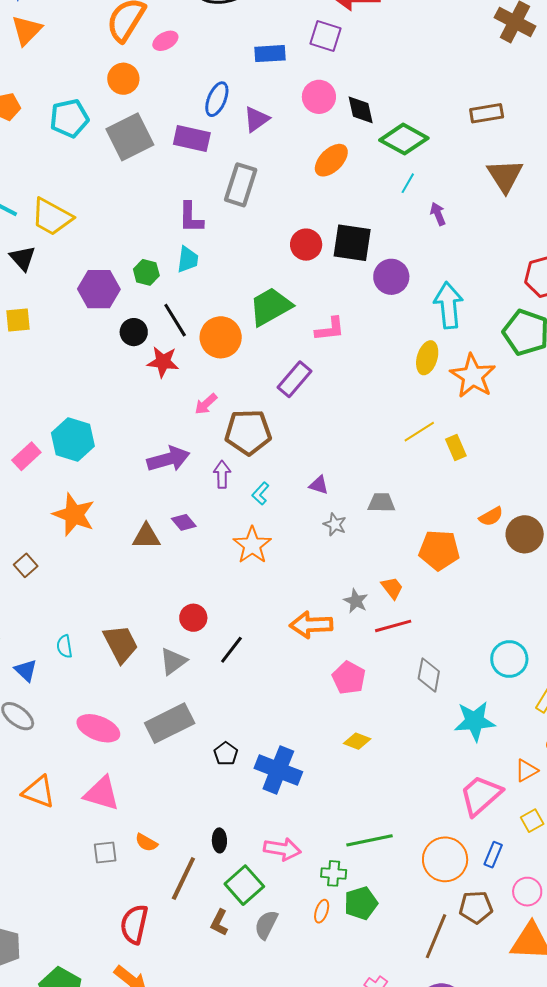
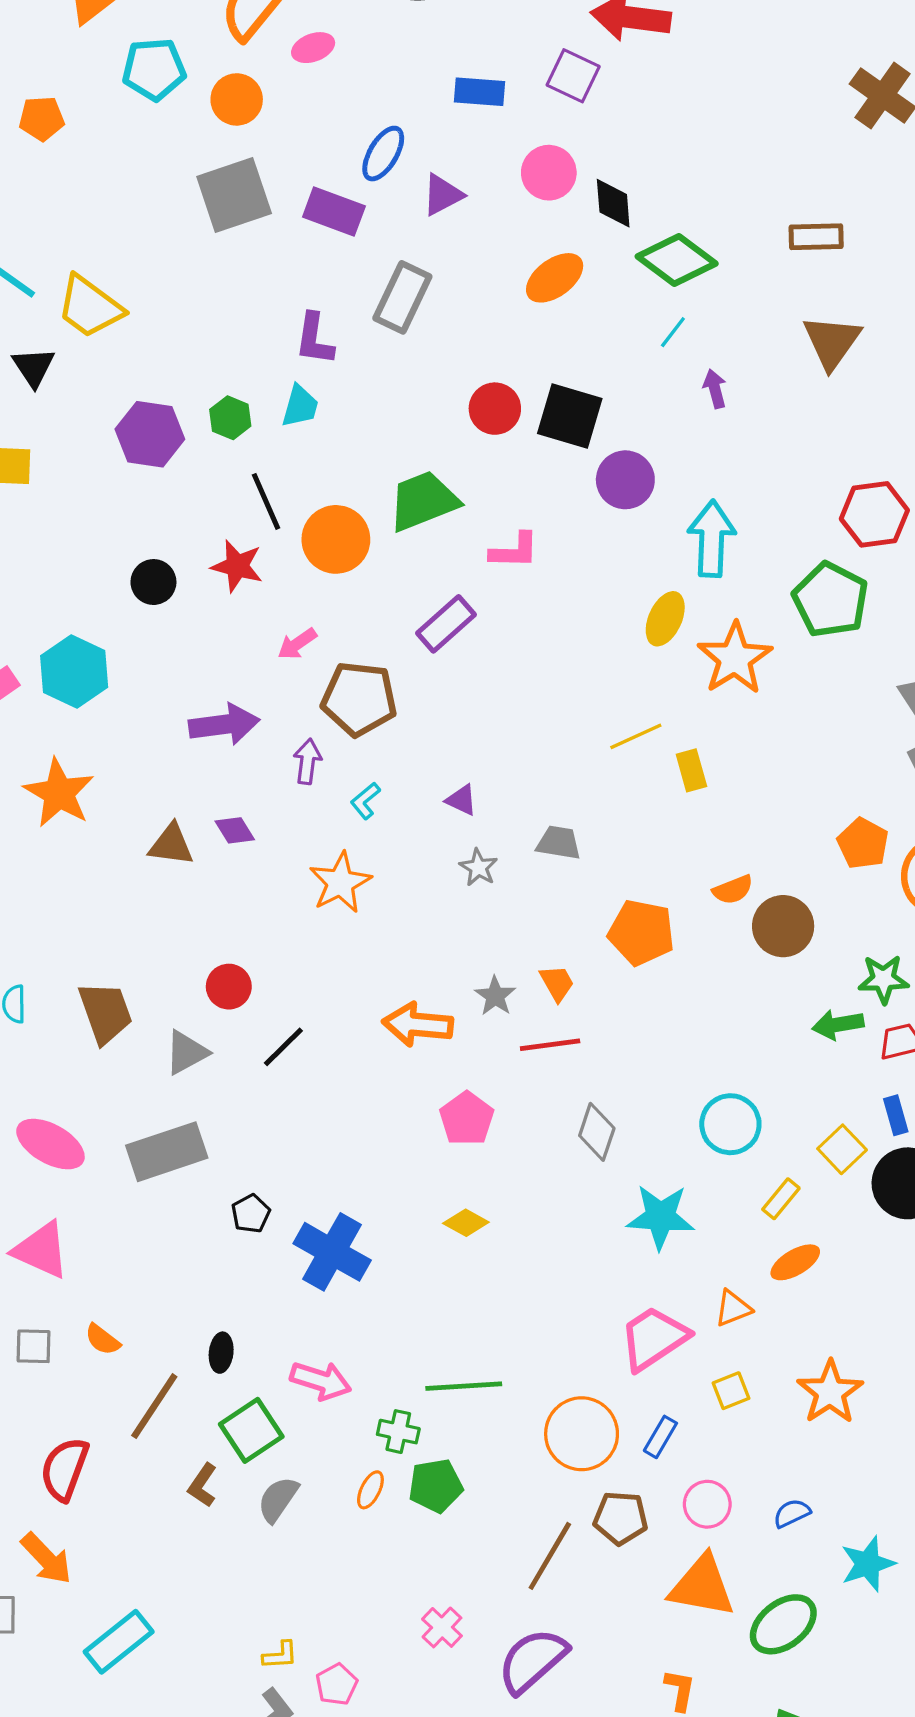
cyan pentagon: (69, 118) -> (154, 69), moved
black circle: (134, 332) -> (153, 582), moved

